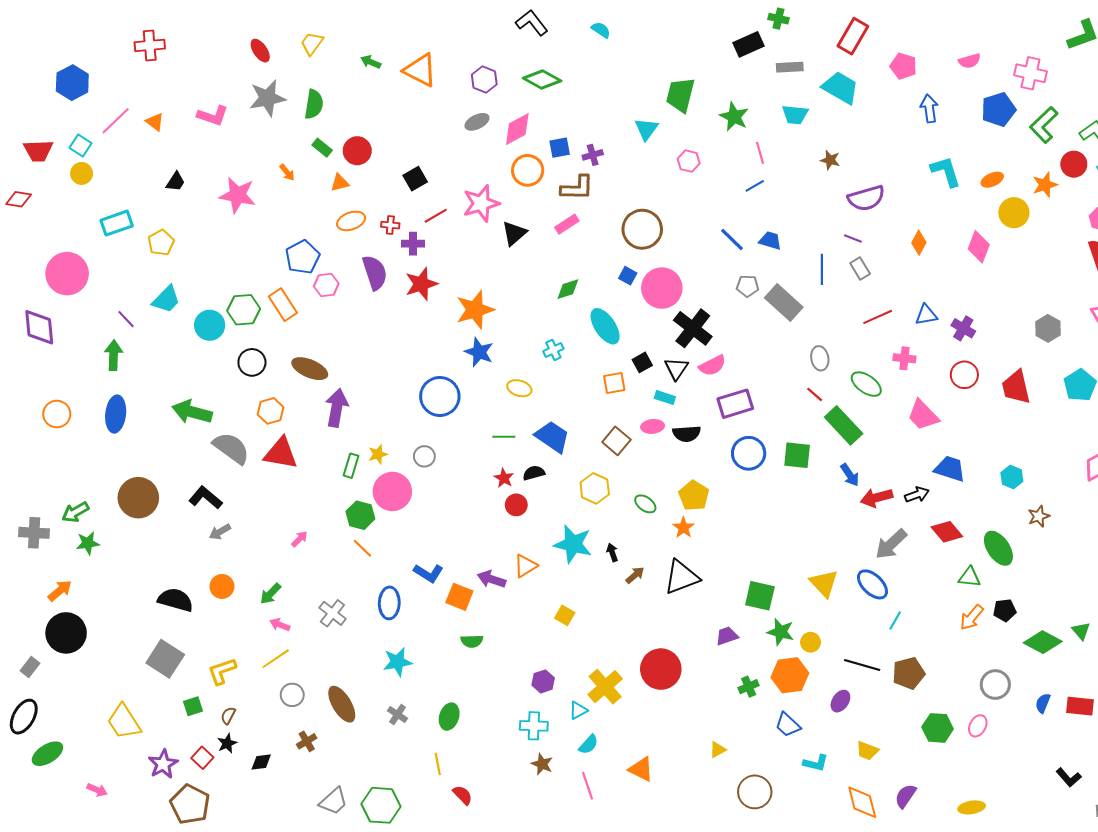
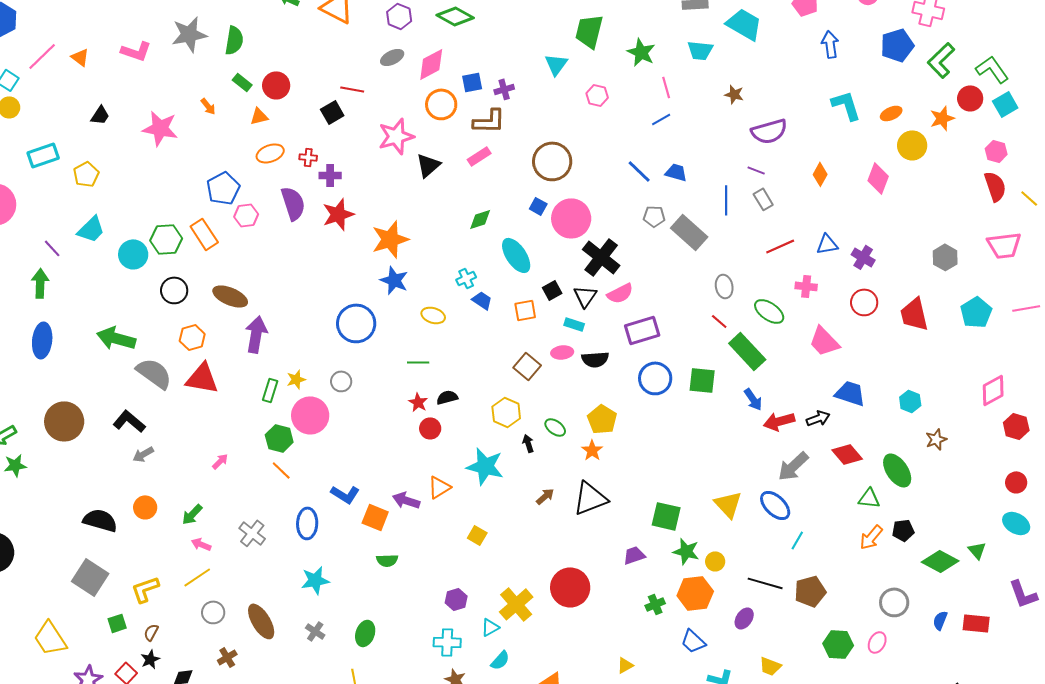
red line: (436, 216) -> (352, 89), moved, turned 40
blue trapezoid: (552, 437) -> (482, 300), moved, size x0.6
black arrow: (612, 552) -> (528, 443), moved

